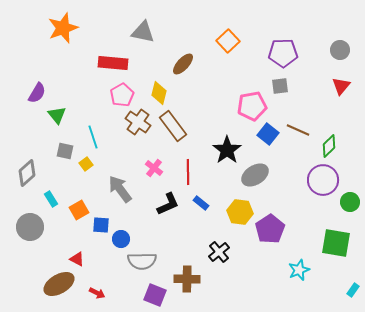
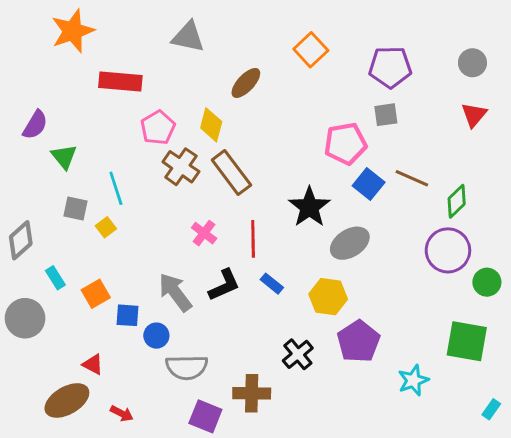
red rectangle: (113, 63) -> (120, 82), moved
gray arrow: (120, 189) -> (175, 292), moved
purple pentagon: (270, 229) -> (358, 341), moved

